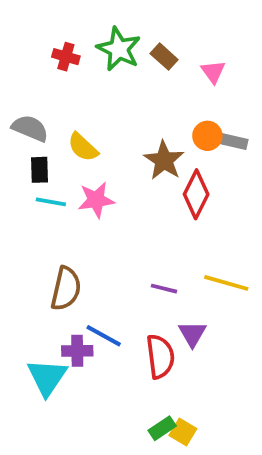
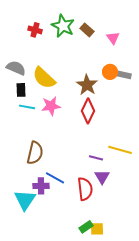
yellow semicircle: (83, 147) -> (44, 78), size x1.4
red diamond: (196, 194) -> (88, 111), moved
purple line: (164, 289) -> (96, 158), moved
yellow square: (183, 432) -> (97, 229), turned -32

